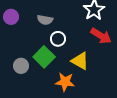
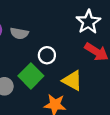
gray semicircle: (45, 20) -> (19, 33), moved

